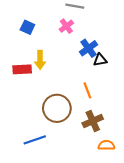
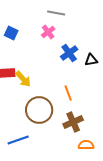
yellow arrow: (40, 60) -> (23, 79), moved, turned -42
black triangle: (100, 60) -> (91, 60), moved

